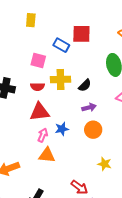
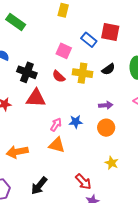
black semicircle: (85, 85) -> (108, 69), moved
red semicircle: (37, 87) -> (59, 76), turned 32
red triangle: (40, 112) -> (36, 98), moved

